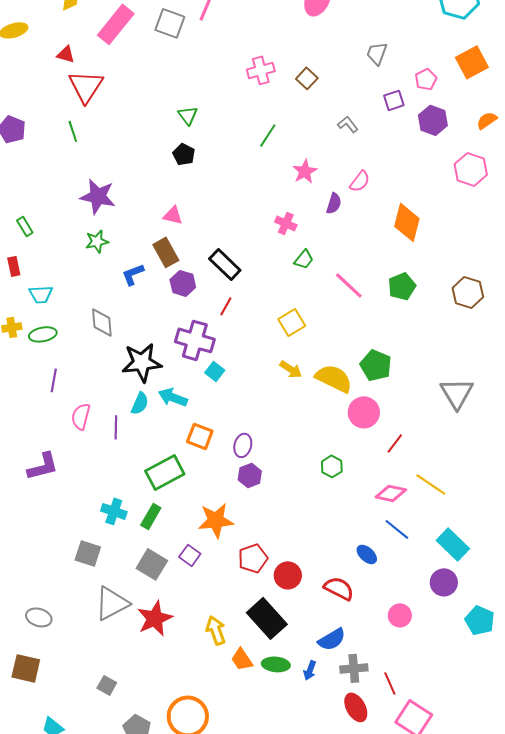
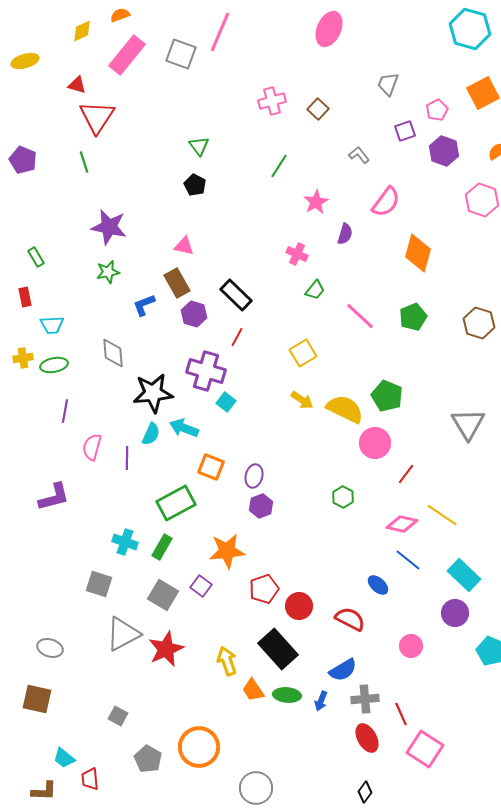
pink semicircle: (360, 181) -> (386, 202), moved, size x1.4

